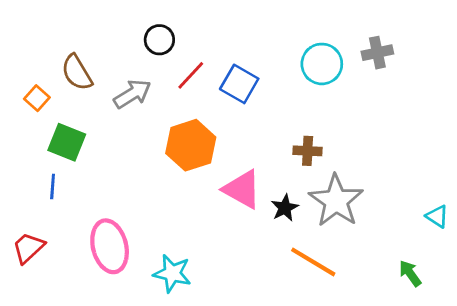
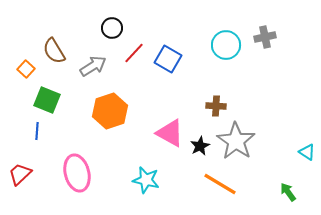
orange hexagon: (191, 145) -> (110, 111), moved
cyan star: (172, 273) -> (146, 180), moved

